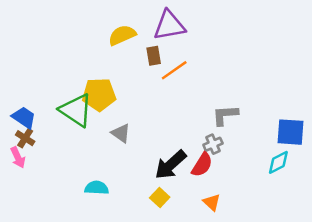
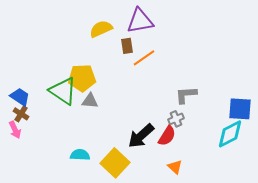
gray triangle: (121, 133) -> (90, 101), moved, turned -30
cyan diamond: (278, 162) -> (230, 134), size x1.4
yellow square: (160, 197) -> (115, 163), moved, size x1.8

